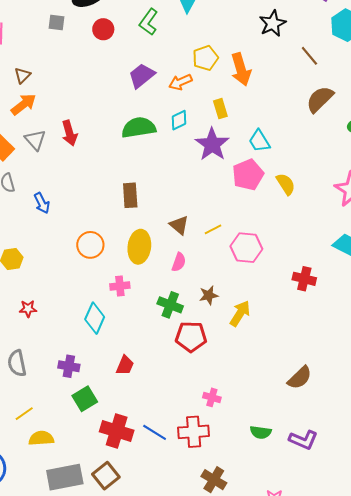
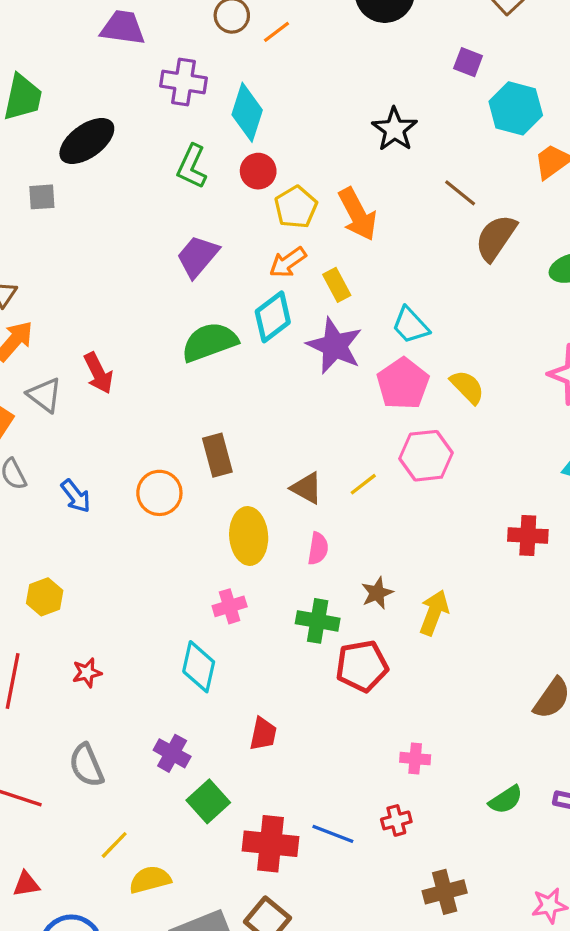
red circle: (103, 29) -> (258, 171), moved
brown line: (309, 56) -> (460, 193), moved
orange arrow: (180, 82) -> (288, 262), moved
cyan diamond: (179, 120) -> (273, 317), size x1.4
orange circle: (90, 245) -> (159, 493), moved
pink hexagon: (246, 248) -> (426, 456), moved
purple cross: (69, 366) -> (172, 753), turned 30
red cross: (194, 432) -> (396, 820), size x0.6
green semicircle: (261, 432) -> (506, 800), turned -30
brown cross: (214, 480) -> (445, 892), turned -35

